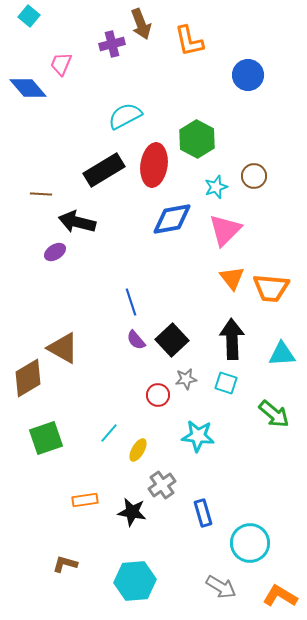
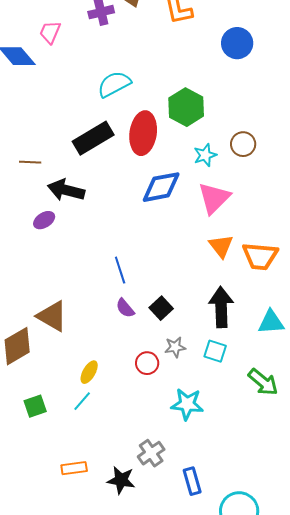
black square: (172, 340) -> (161, 308), size x0.7
cyan line: (109, 433) -> (82, 401), moved
green square: (46, 438) -> (35, 406), size x0.7
yellow ellipse: (138, 450) -> (89, 372), moved

